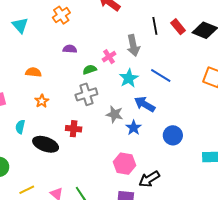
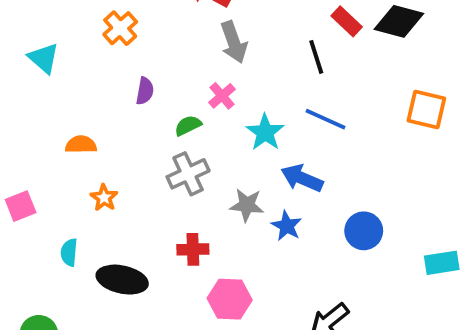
black line: (155, 26) -> (316, 57), moved
gray arrow: (133, 46) -> (234, 42), moved
purple semicircle: (70, 49) -> (145, 91), turned 104
red cross: (74, 129) -> (193, 249), moved
pink hexagon: (124, 164) -> (230, 299), moved

